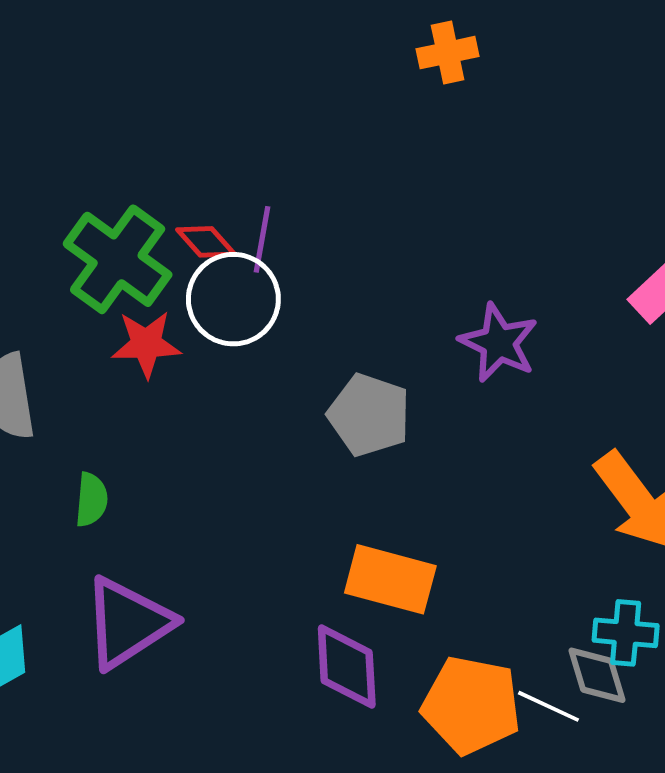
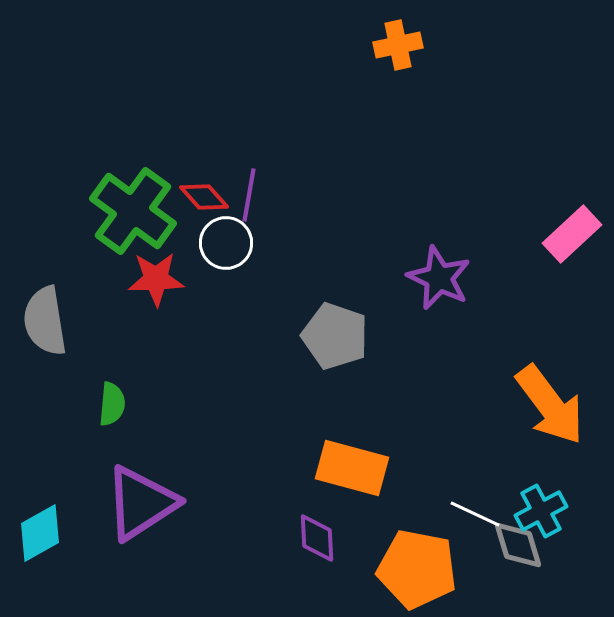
white circle: (233, 299) -> (226, 243), size x0.7
cyan cross: (626, 633) -> (541, 511), turned -33
purple diamond: (347, 667) -> (317, 538), size x0.7
white line: (548, 706) -> (475, 514), moved

